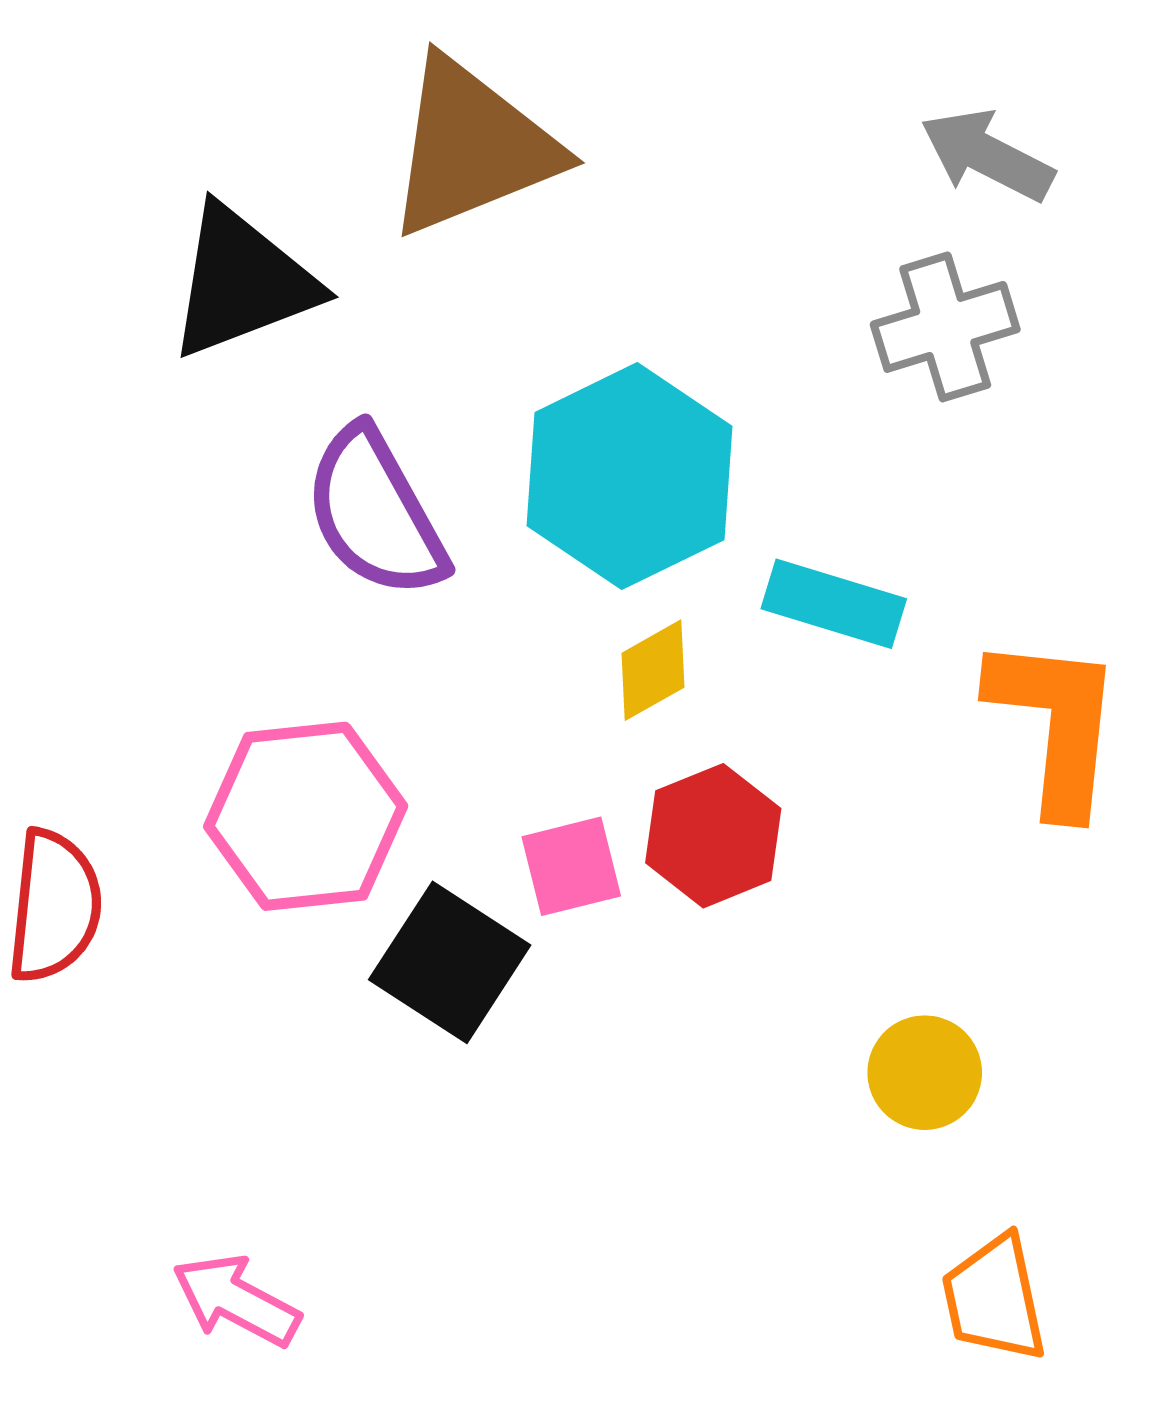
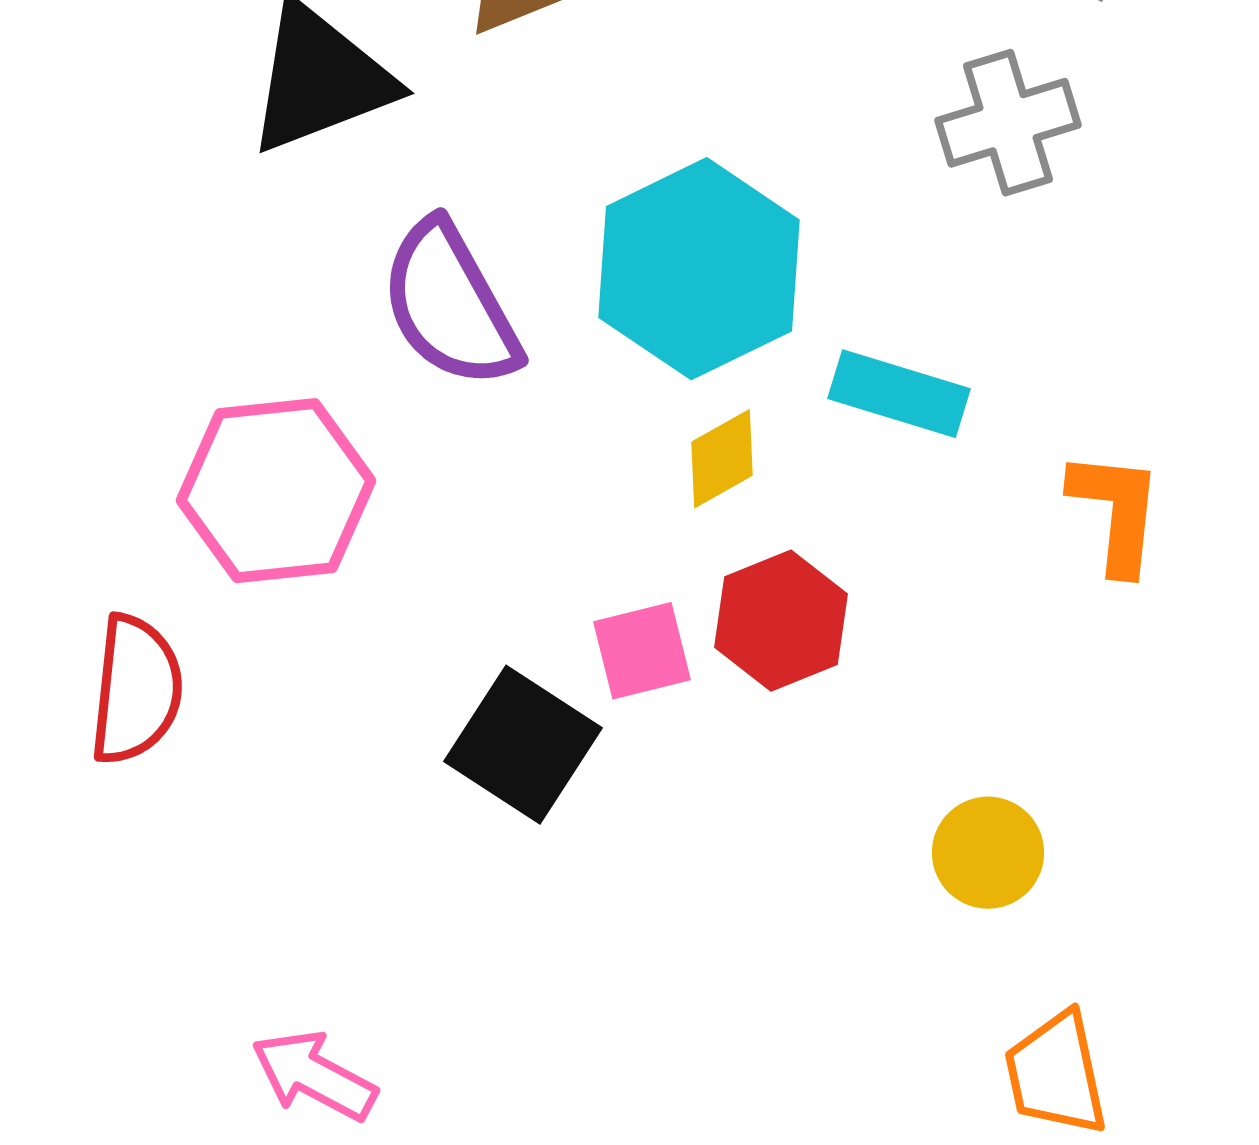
orange L-shape: (1055, 724) -> (1116, 512), size x0.7
pink hexagon: (306, 816) -> (276, 491), moved

